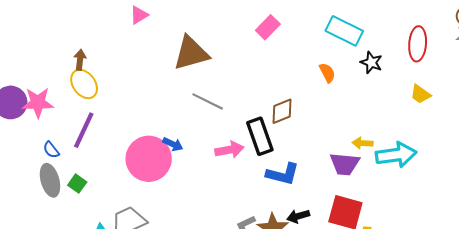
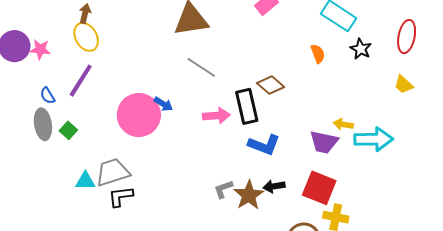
pink star: (38, 103) -> (40, 49), size x0.7
brown diamond: (282, 111) -> (271, 85), turned 56

